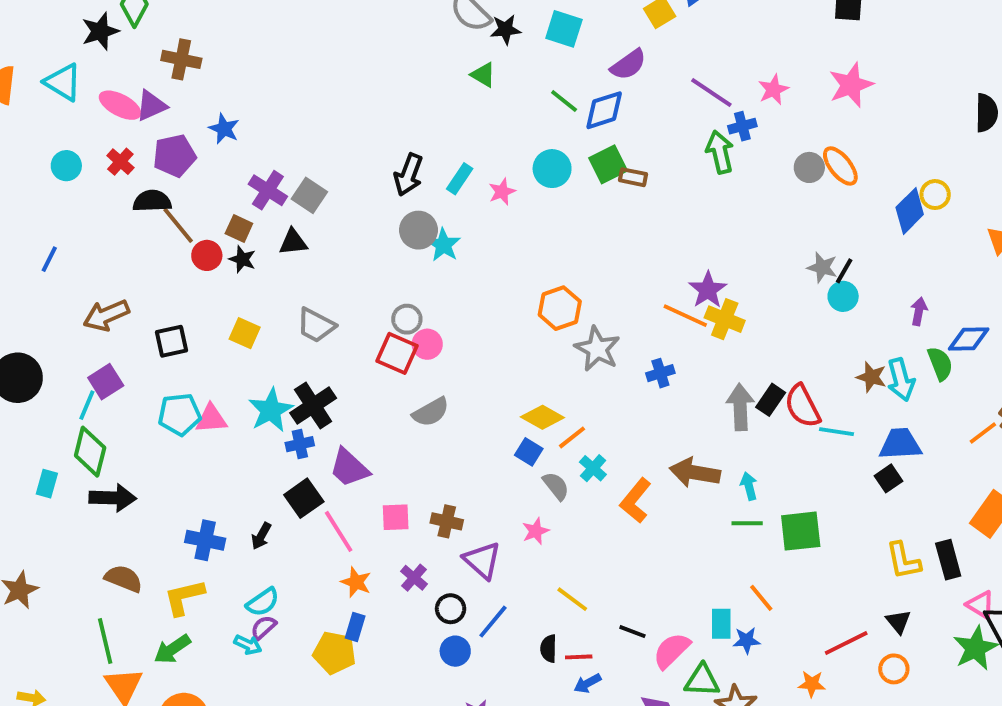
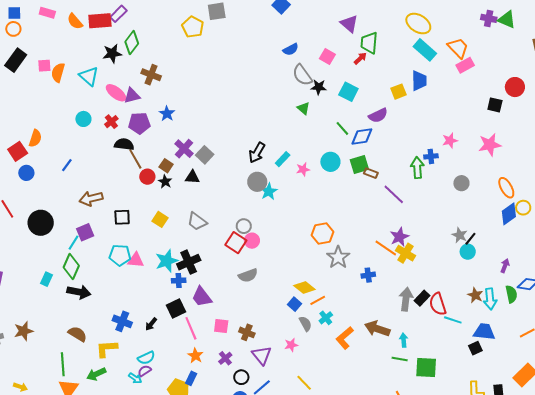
purple line: (711, 93) -> (394, 194), moved
orange ellipse: (840, 166) -> (506, 188), moved

